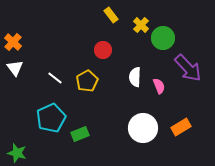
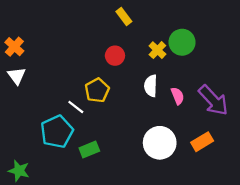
yellow cross: (141, 25) -> (157, 50), moved
purple arrow: (188, 68) -> (213, 100), moved
white line: (55, 78) -> (76, 107), moved

